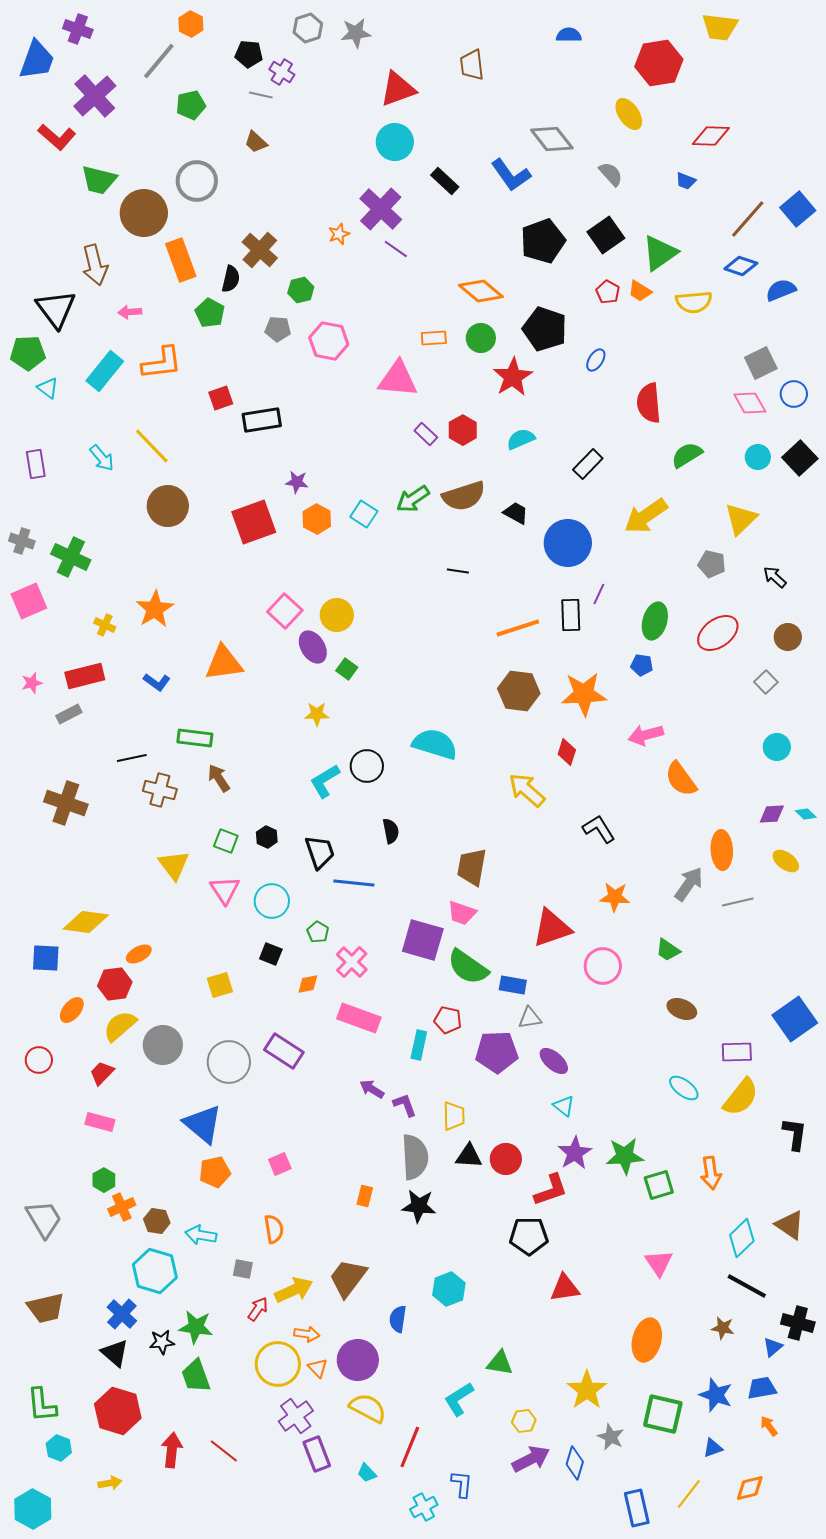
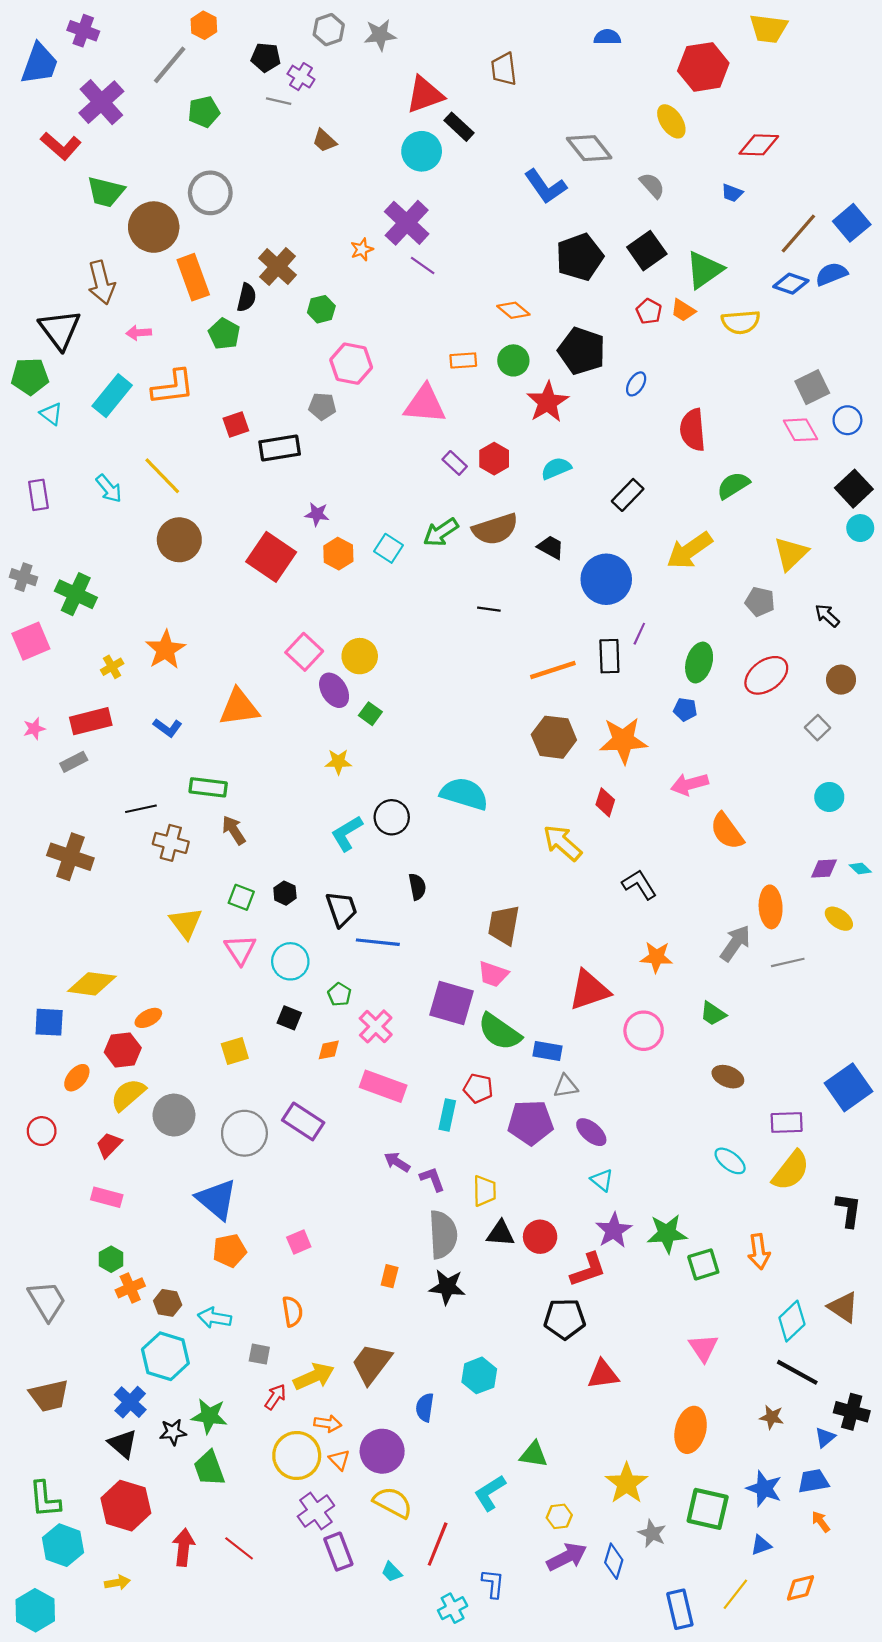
brown trapezoid: (256, 142) -> (324, 141), moved
black rectangle: (445, 181) -> (459, 127), moved
blue semicircle: (781, 290) -> (831, 274), moved
orange diamond: (481, 291) -> (513, 310), size x0.7
gray pentagon: (278, 329) -> (322, 406), moved
cyan circle: (758, 457) -> (860, 528), moved
red square: (254, 522) -> (271, 557), turned -36
yellow cross: (105, 625) -> (112, 667), turned 35
cyan hexagon: (59, 1448) -> (63, 1545), size x1.5

